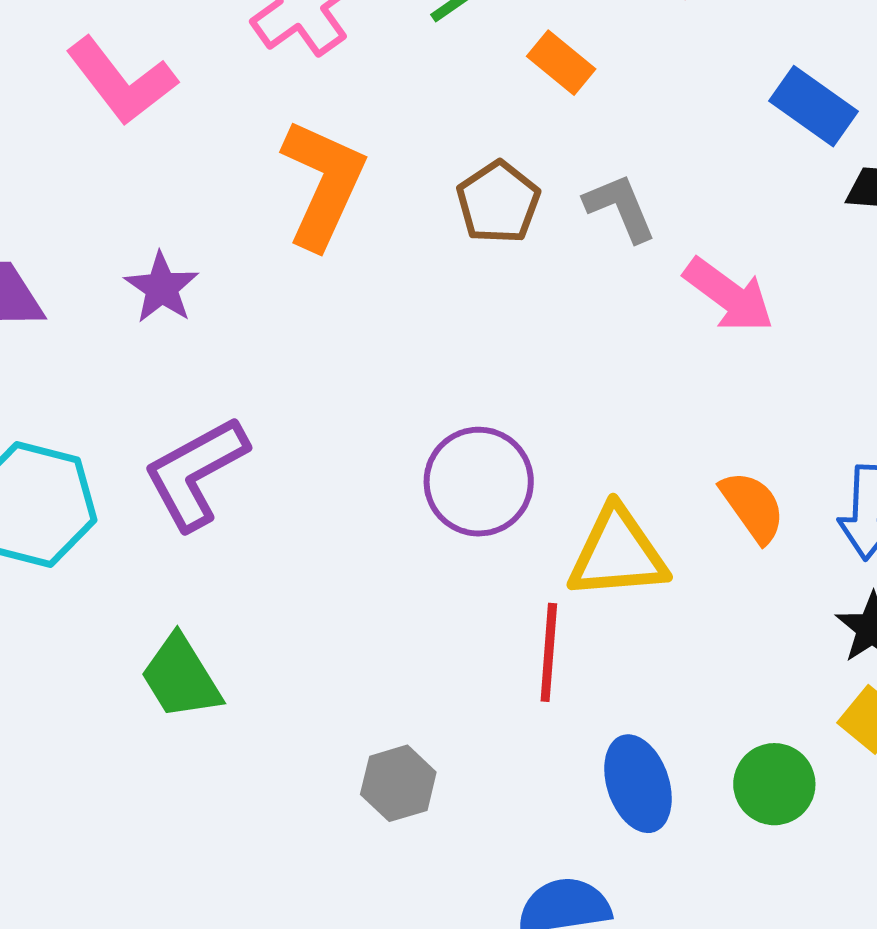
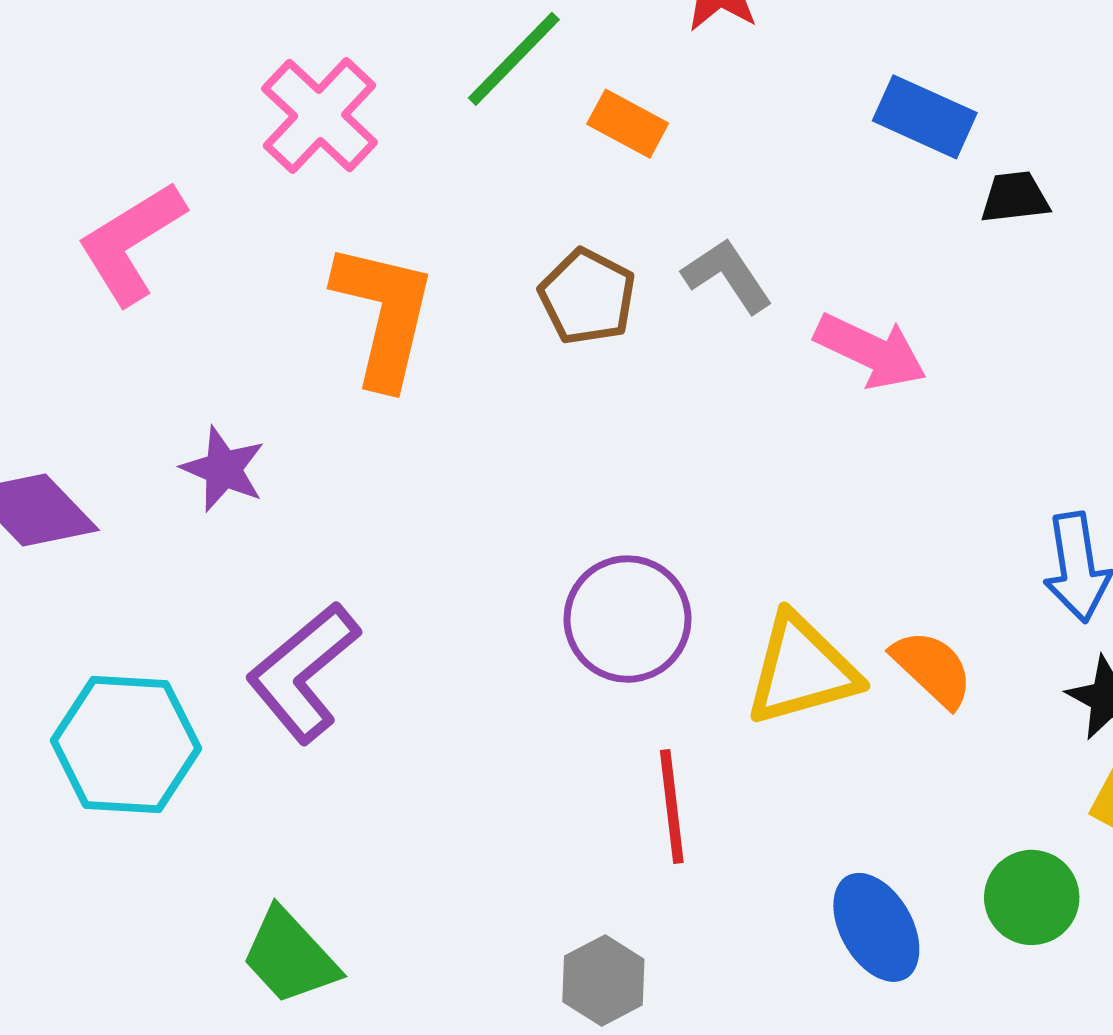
pink L-shape: (121, 81) -> (131, 243), turned 107
orange semicircle: (753, 507) -> (932, 668), moved
red line: (549, 652) -> (672, 807), moved
green trapezoid: (181, 677) -> (290, 957), moved

